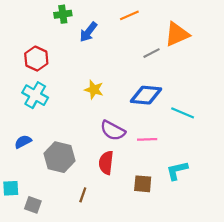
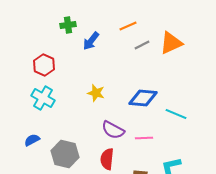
gray line: (152, 53) -> (142, 45), moved

